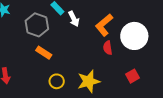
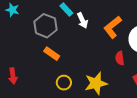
red semicircle: (108, 48) -> (120, 58), moved

